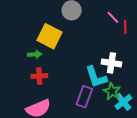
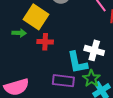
red cross: (39, 76) -> (45, 42), moved
purple rectangle: (84, 97) -> (63, 81), turned 70

